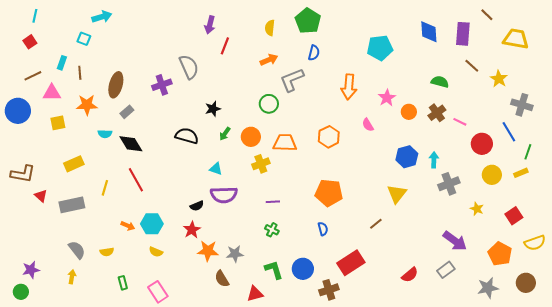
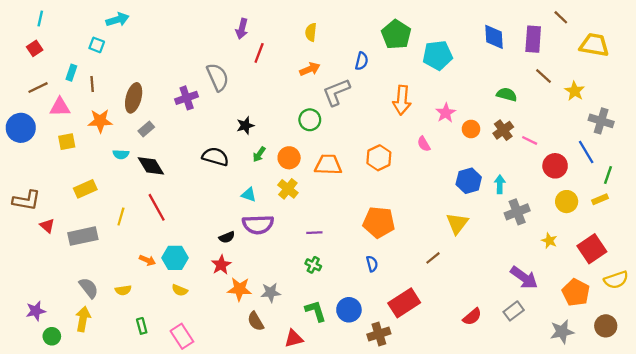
green pentagon: (308, 21) -> (396, 35), moved
yellow cross: (261, 164) -> (288, 189), moved, turned -30
red square: (514, 216) -> (592, 249), size x1.4
yellow arrow: (72, 277) -> (83, 319), size x1.5
green circle: (21, 292) -> (52, 336), moved

